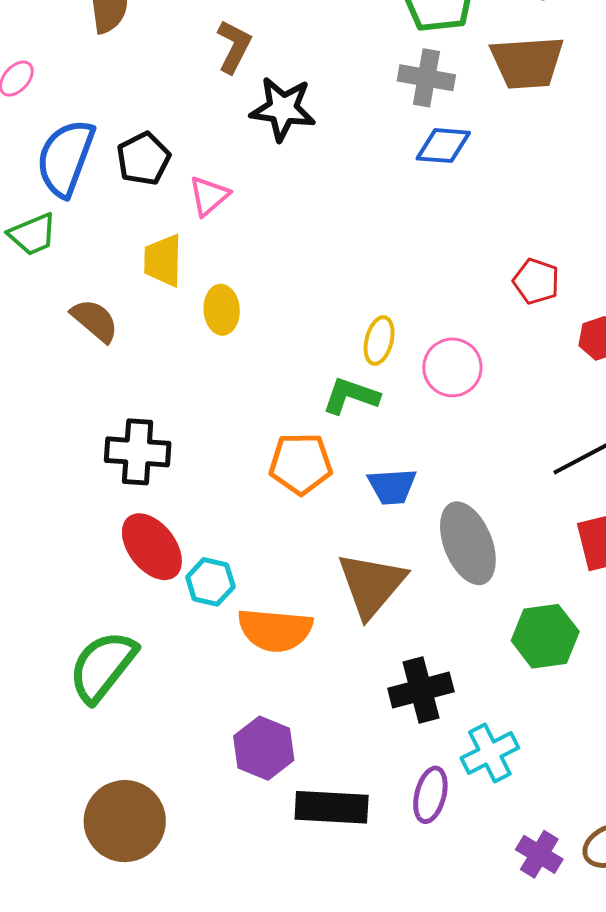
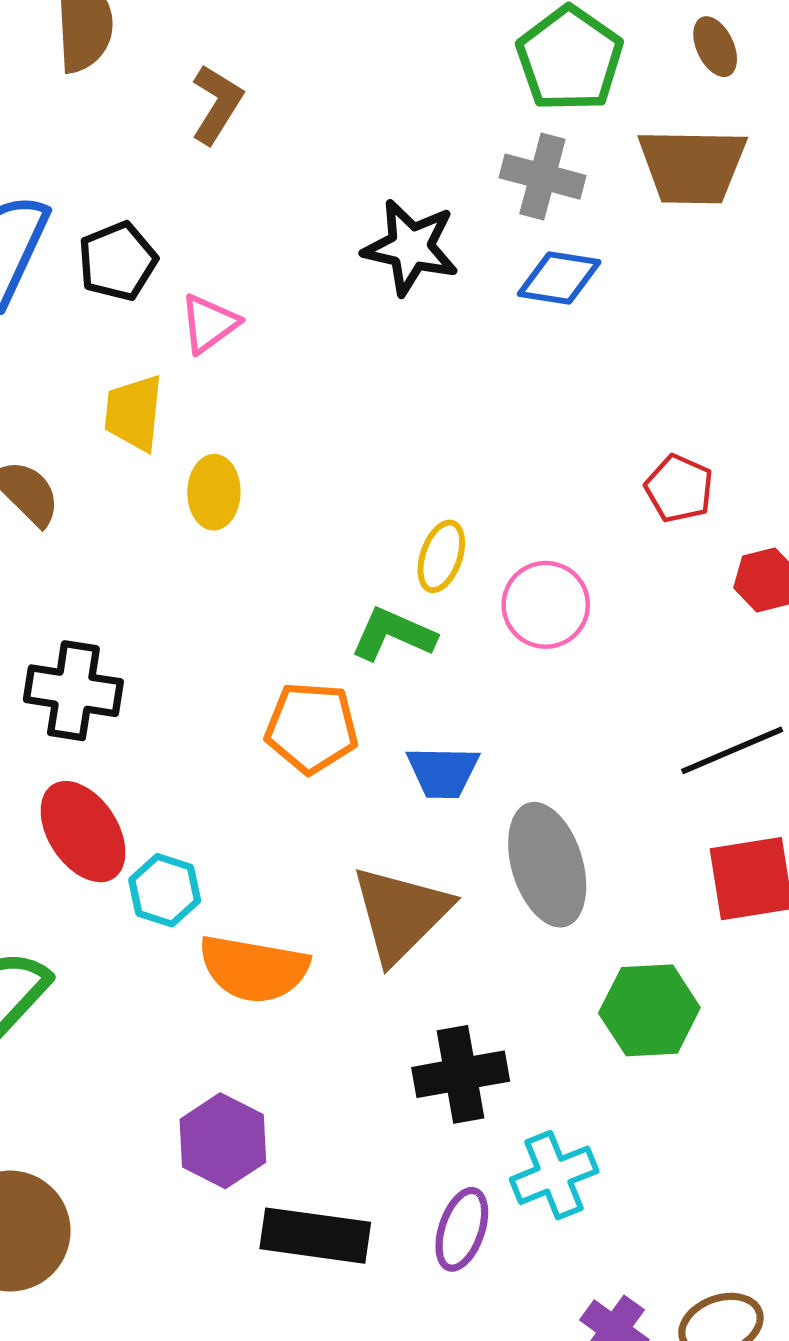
brown L-shape: (234, 46) -> (217, 104), moved
black star: (283, 109) -> (411, 247), moved

